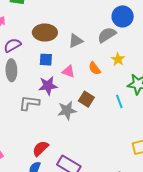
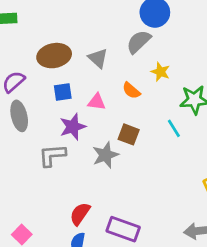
gray triangle: (76, 41) -> (98, 58), turned -42

